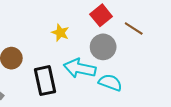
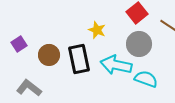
black rectangle: (45, 81) -> (79, 59), moved

